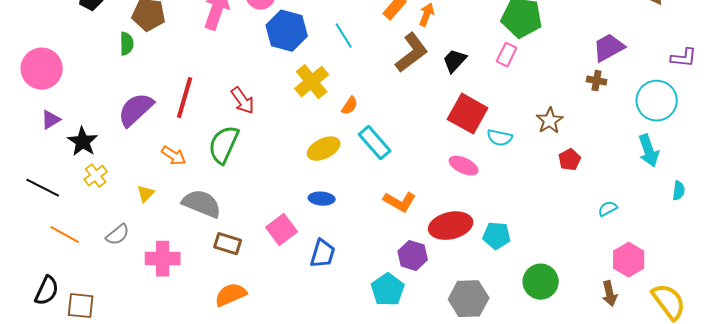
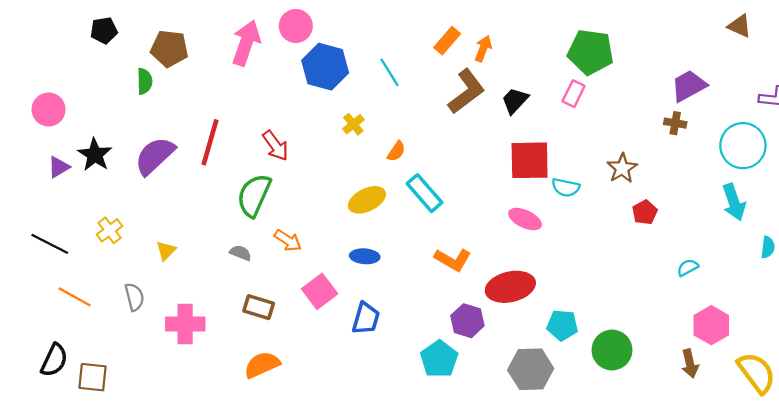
pink circle: (42, 69) -> (49, 110), size x0.7
yellow cross: (312, 82) -> (353, 124), size x0.6
red square: (468, 114) -> (530, 160), turned -30
black star: (83, 142) -> (95, 155), moved
orange arrow: (174, 156) -> (288, 240), moved
gray semicircle: (202, 204) -> (240, 253), moved, size x0.5
gray semicircle: (118, 235) -> (134, 297), turned -65
cyan pentagon: (497, 236) -> (562, 325), moved

